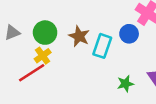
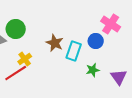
green circle: (45, 33) -> (16, 29), moved
green star: (125, 84) -> (93, 70), moved

